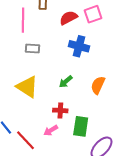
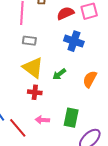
yellow triangle: (27, 87) -> (33, 68), moved
red cross: (60, 110) -> (35, 92), moved
pink arrow: (51, 130) -> (42, 120), turned 32

